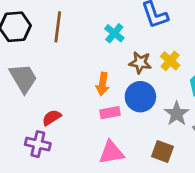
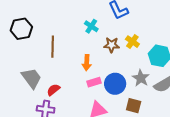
brown line: (58, 27) -> (53, 47), moved
gray trapezoid: (23, 78) -> (32, 78), moved
blue circle: (140, 97) -> (115, 84), moved

